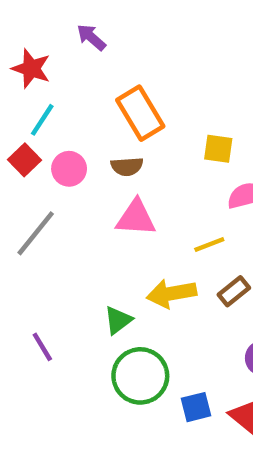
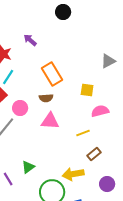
pink circle: (69, 169) -> (20, 108), moved
yellow arrow: (171, 293) -> (73, 174), moved
green triangle: (118, 320) -> (28, 167), moved

